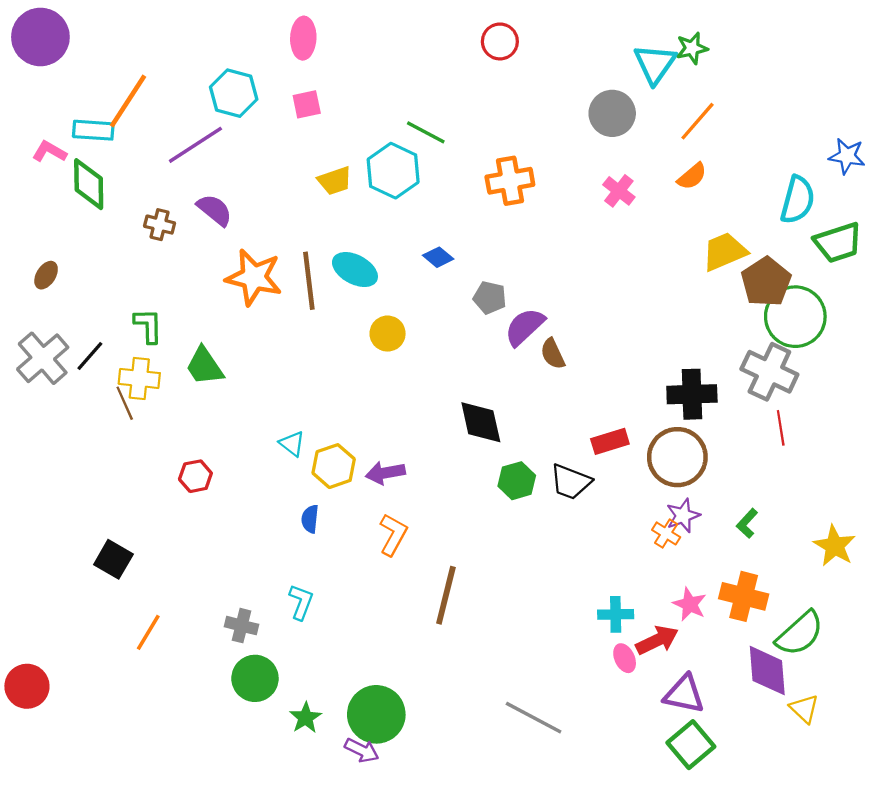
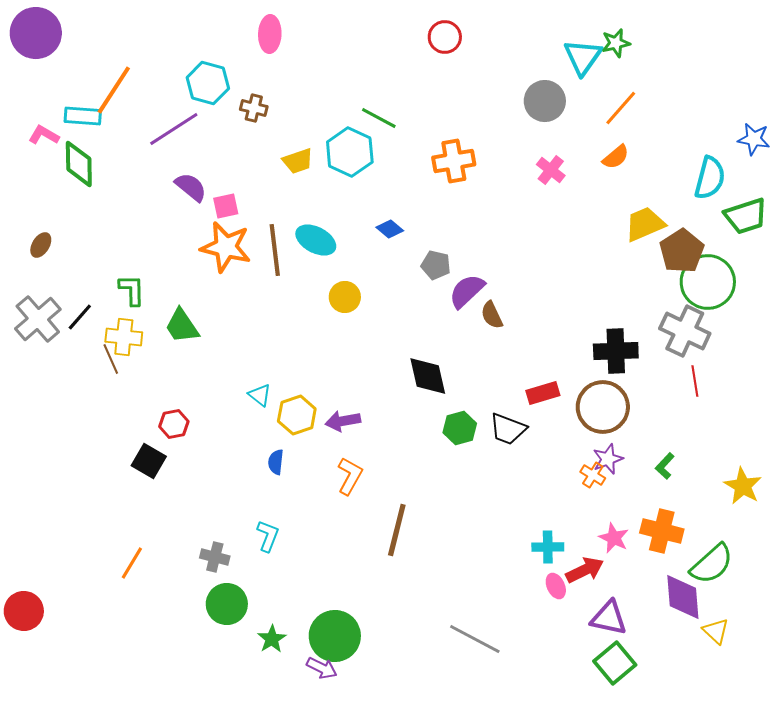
pink square: (307, 104) -> (226, 206), moved
brown cross: (160, 225) -> (254, 108), moved
black square: (113, 559) -> (149, 461), moved

